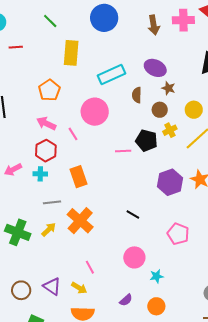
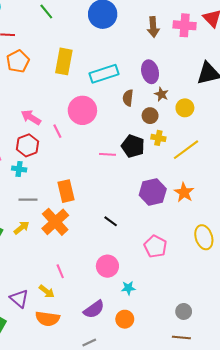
yellow rectangle: (71, 53) -> (64, 61), moved
purple ellipse: (155, 68) -> (150, 72), turned 45
orange pentagon: (49, 90) -> (18, 61), moved
yellow circle: (194, 110) -> (185, 108), moved
yellow cross: (170, 130) -> (158, 138), turned 32
orange rectangle: (79, 177) -> (66, 191), moved
purple triangle: (52, 286) -> (19, 298), moved
purple semicircle: (126, 300) -> (94, 309), size x1.5

